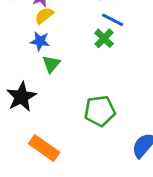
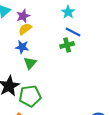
green cross: (104, 38) -> (67, 45), turned 32
green pentagon: (100, 111) -> (30, 96), moved

